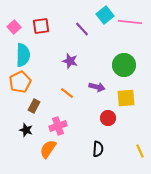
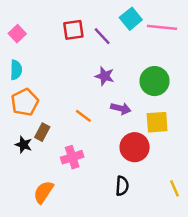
red square: (41, 26) -> (73, 30), moved
cyan semicircle: (23, 55) -> (16, 70), moved, size x0.7
purple star: (70, 61) -> (105, 76), moved
red circle: (108, 118) -> (135, 147), size x1.5
black star: (26, 130) -> (24, 145), moved
orange semicircle: (48, 149) -> (43, 192), moved

